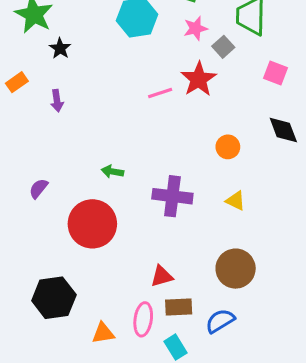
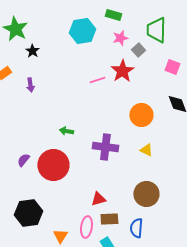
orange circle: (228, 147) -> (141, 115), size x1.5
purple semicircle: (38, 188) -> (23, 160), moved
blue semicircle: (220, 321) -> (136, 228), turned -54
orange triangle: (103, 333) -> (60, 236), turned -49

